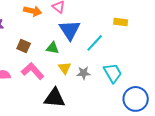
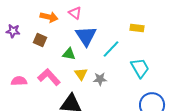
brown square: (24, 46) -> (40, 40), moved
cyan trapezoid: (113, 73) -> (140, 68), moved

